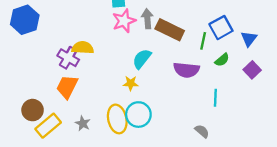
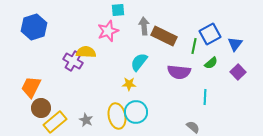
pink star: (124, 21) -> (108, 31), moved
orange trapezoid: (67, 87) -> (31, 87), moved

